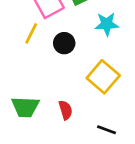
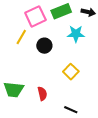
yellow square: (103, 77) -> (71, 72), size x0.7

